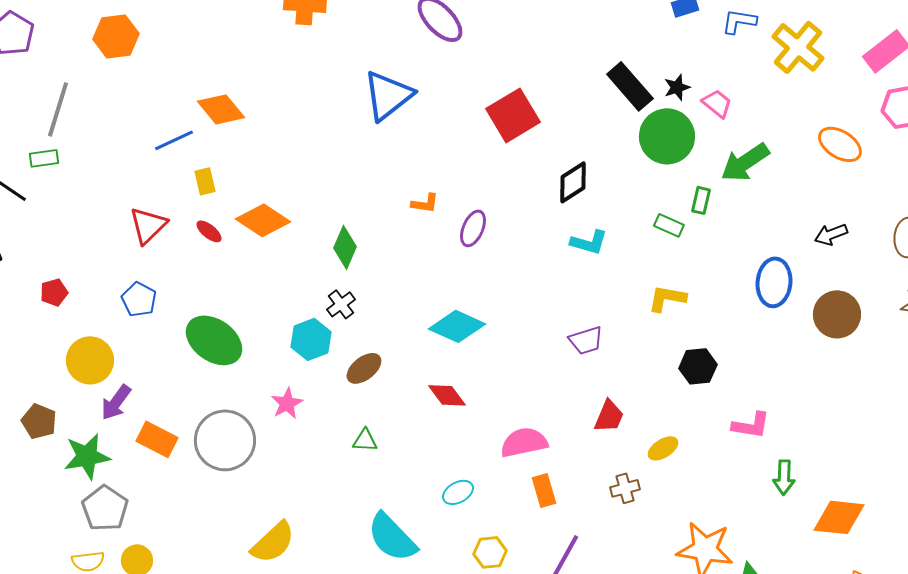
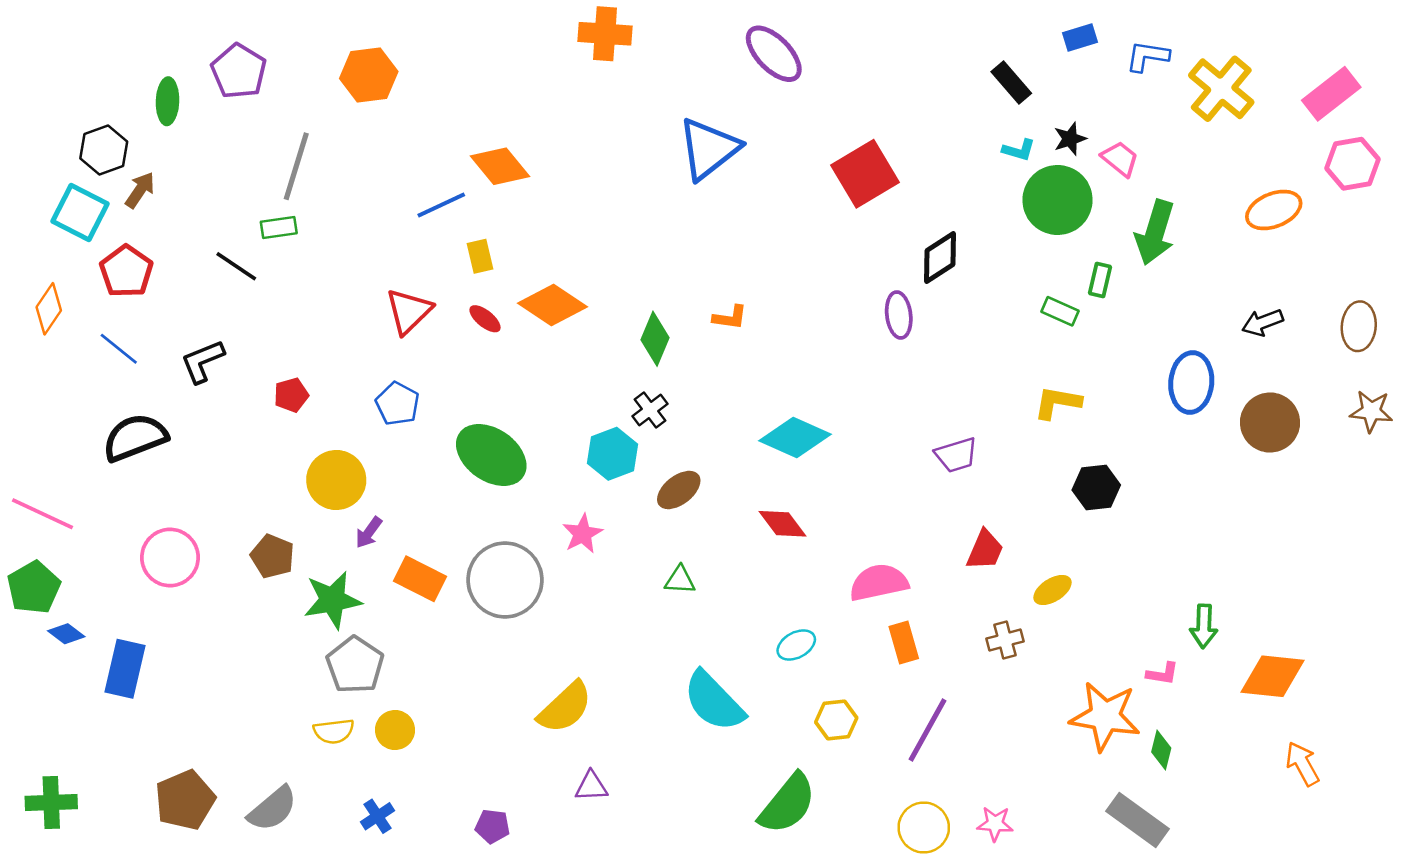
black rectangle: (630, 86) -> (1011, 82), moved, size x0.7
orange ellipse: (840, 144) -> (1274, 210), turned -54
green arrow: (745, 162) -> (1155, 233), turned -39
orange L-shape: (425, 203) -> (730, 318), moved
purple ellipse: (473, 228) -> (899, 315), moved, turned -30
cyan L-shape: (589, 242) -> (1019, 150), moved, size x0.7
purple arrow: (116, 402) -> (369, 532), size x0.7
pink L-shape: (751, 425) -> (1162, 674), moved, size x0.7

